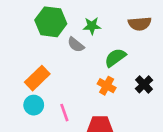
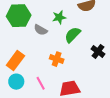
green star: (92, 26) -> (59, 17), moved
orange cross: (107, 86) -> (57, 59), moved

